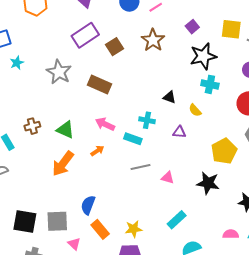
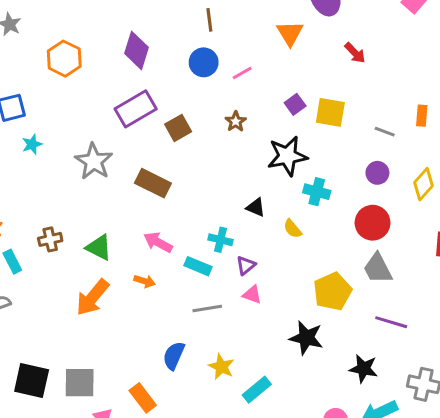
yellow square: (231, 29) -> (330, 112), moved
brown star: (153, 40) -> (236, 121), size x0.6
black star: (203, 56) -> (287, 156), moved
purple triangle: (179, 132) -> (246, 265), moved, turned -48
orange arrow: (97, 151) -> (144, 281), turned 48
pink triangle: (168, 178) -> (252, 294), moved
blue semicircle: (88, 205) -> (174, 356), moved
yellow star: (134, 229) -> (221, 367), moved, turned 30

